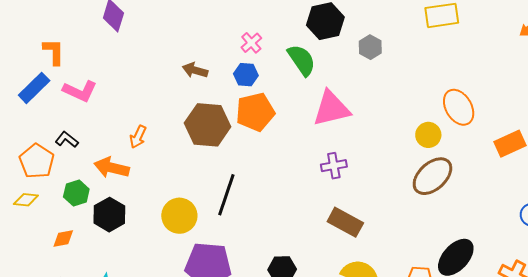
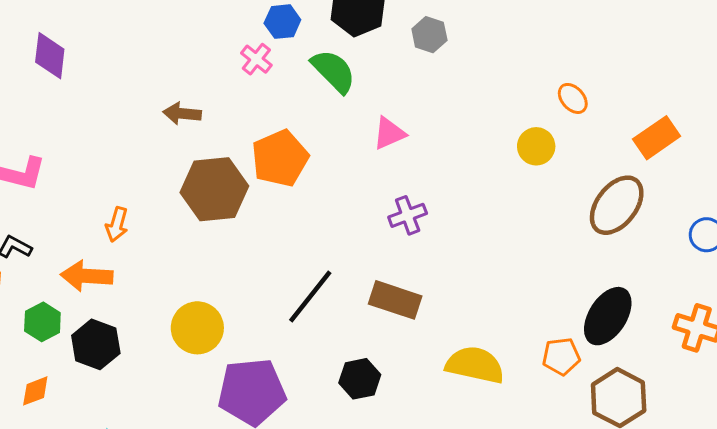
blue hexagon: (246, 75) -> (282, 22), moved
orange ellipse: (459, 107) -> (573, 98), size x0.6
pink triangle: (331, 108) -> (389, 133), size x0.6
brown ellipse: (432, 176) -> (617, 205), moved
black line: (226, 195) -> (310, 296), moved, turned 30
brown rectangle: (345, 222) -> (395, 300), moved

